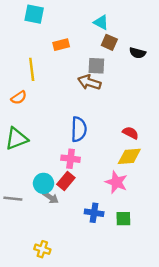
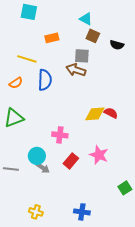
yellow line: (32, 69) -> (27, 59), turned -66
blue semicircle: (79, 129) -> (45, 80), moved
yellow diamond: (129, 156) -> (95, 114), moved
red rectangle: (66, 181) -> (71, 161), moved
blue cross: (94, 213) -> (82, 212), moved
green square: (123, 219) -> (125, 188), moved, turned -32

